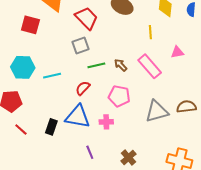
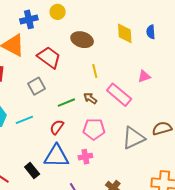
yellow line: (150, 32) -> (95, 71), moved
gray square: (80, 46) -> (37, 86), moved
black rectangle: (51, 127) -> (32, 171), turned -49

